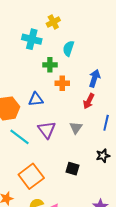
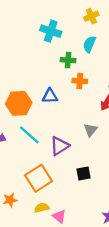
yellow cross: (53, 22) -> (91, 16), moved
purple triangle: (47, 130) -> (59, 146), moved, turned 30
black square: (72, 169) -> (83, 173), turned -32

